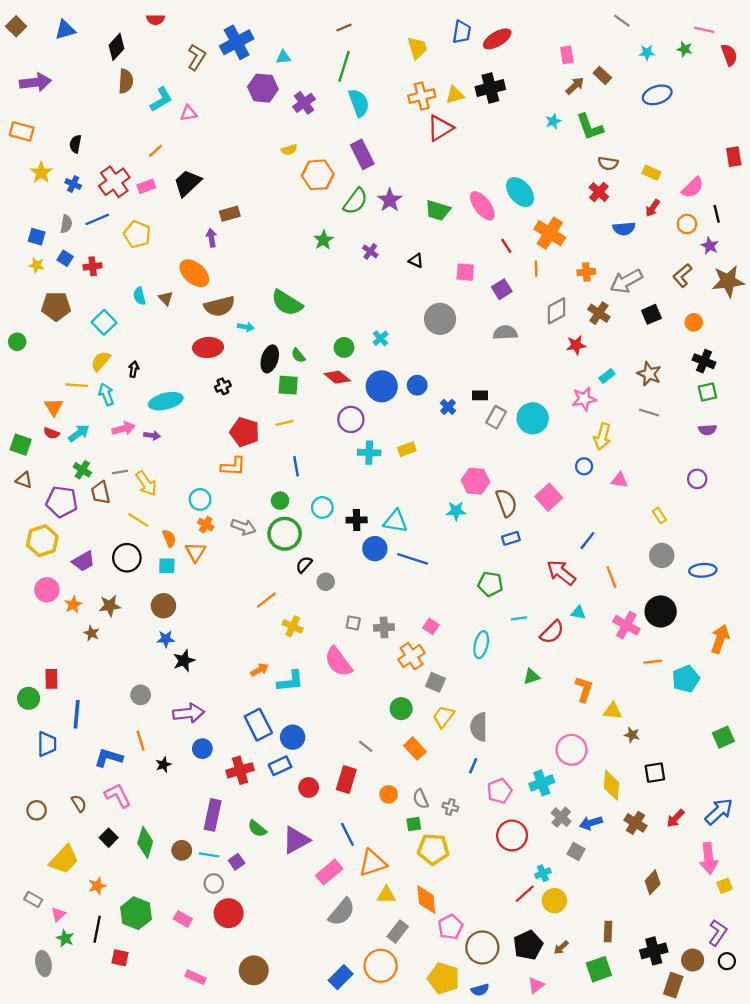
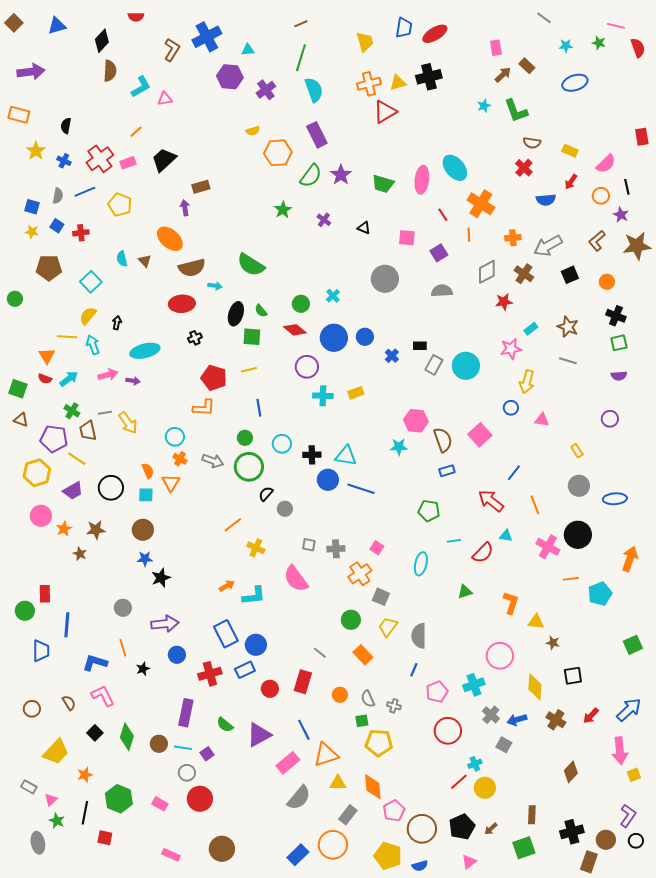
pink ellipse: (482, 206) -> (422, 180), turned 44
yellow line: (138, 520) -> (77, 459), moved

